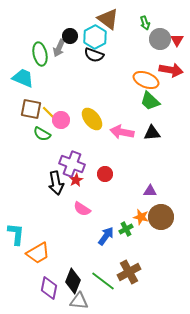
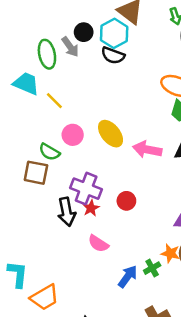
gray arrow: (59, 48) -> (70, 47), turned -60
brown square: (31, 109) -> (36, 173), moved
yellow line: (49, 113) -> (54, 101), moved

